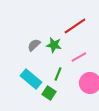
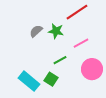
green line: (58, 74) -> (60, 60), turned 40
cyan rectangle: (31, 79) -> (29, 81), moved

